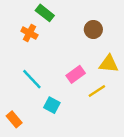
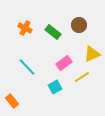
green rectangle: (45, 13) -> (53, 32), moved
yellow triangle: (109, 64) -> (92, 54), turned -30
cyan square: (52, 105) -> (55, 87), moved, turned 32

